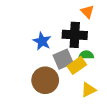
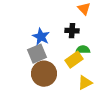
black cross: (75, 35) -> (72, 31), size x0.6
gray square: (63, 59) -> (37, 54), moved

